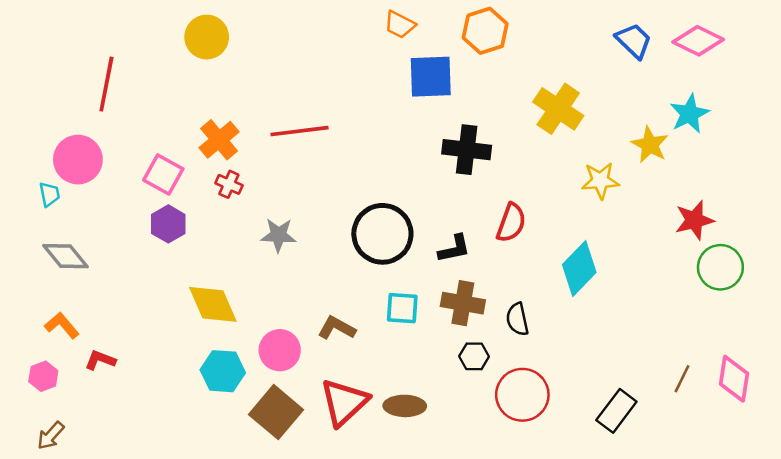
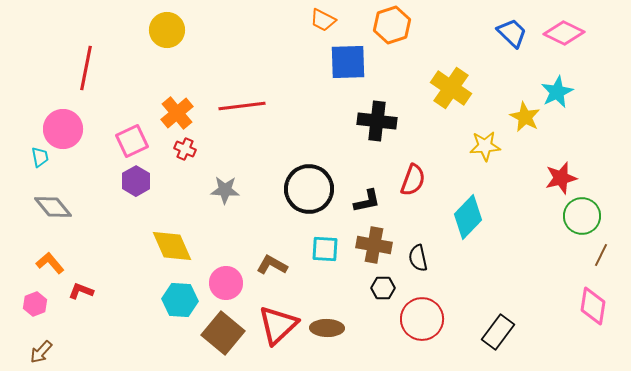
pink square: (163, 174) -> (132, 141), turned 36
brown line: (682, 379) -> (601, 255), moved

